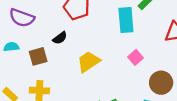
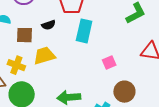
cyan rectangle: (126, 20) -> (84, 31), moved
yellow trapezoid: (89, 62) -> (44, 56), moved

